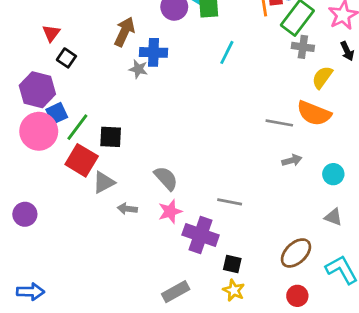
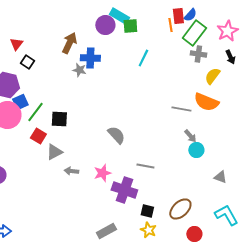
red square: (82, 160) -> (38, 136), size x0.7
gray arrow: (292, 160) -> (190, 136), turned 64
cyan circle: (333, 174) -> (196, 150), moved
gray semicircle: (166, 178) -> (116, 135), moved
brown ellipse: (296, 253) -> (180, 209), moved

